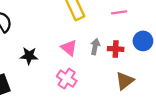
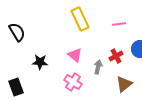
gray arrow: (95, 47) -> (98, 67), moved
red cross: (116, 49) -> (116, 56), turned -32

